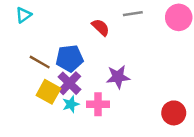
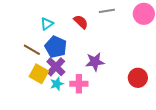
cyan triangle: (24, 15) -> (47, 24), moved
blue pentagon: (69, 58) -> (56, 47), turned 30
red circle: (174, 113) -> (138, 78), moved

